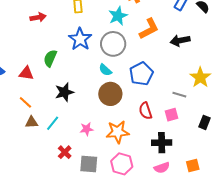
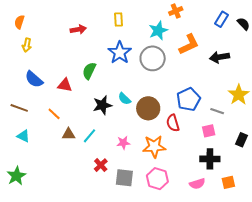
cyan semicircle: (105, 70) -> (124, 99), moved
blue pentagon: (141, 74) -> (188, 99), moved
orange line: (25, 102) -> (54, 114), moved
red semicircle: (145, 111) -> (173, 123), moved
black cross: (162, 143) -> (210, 159), moved

